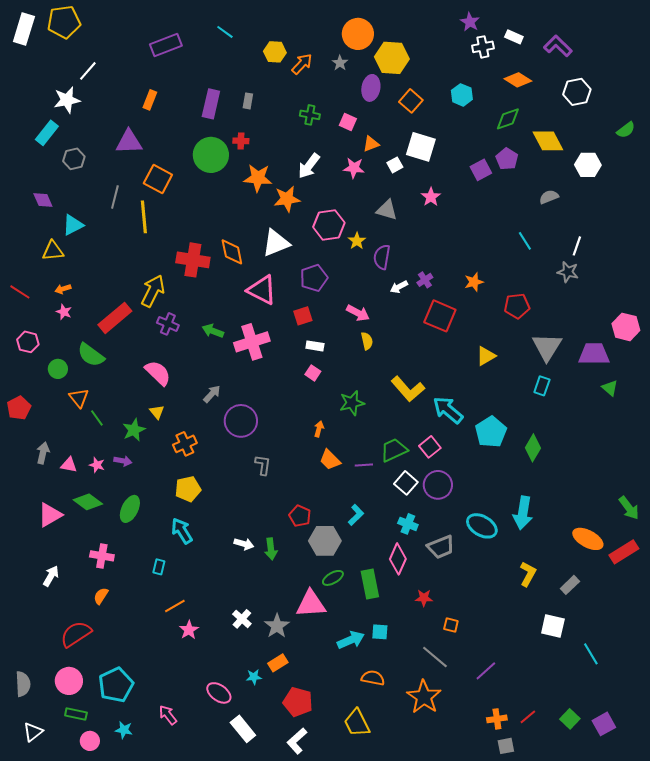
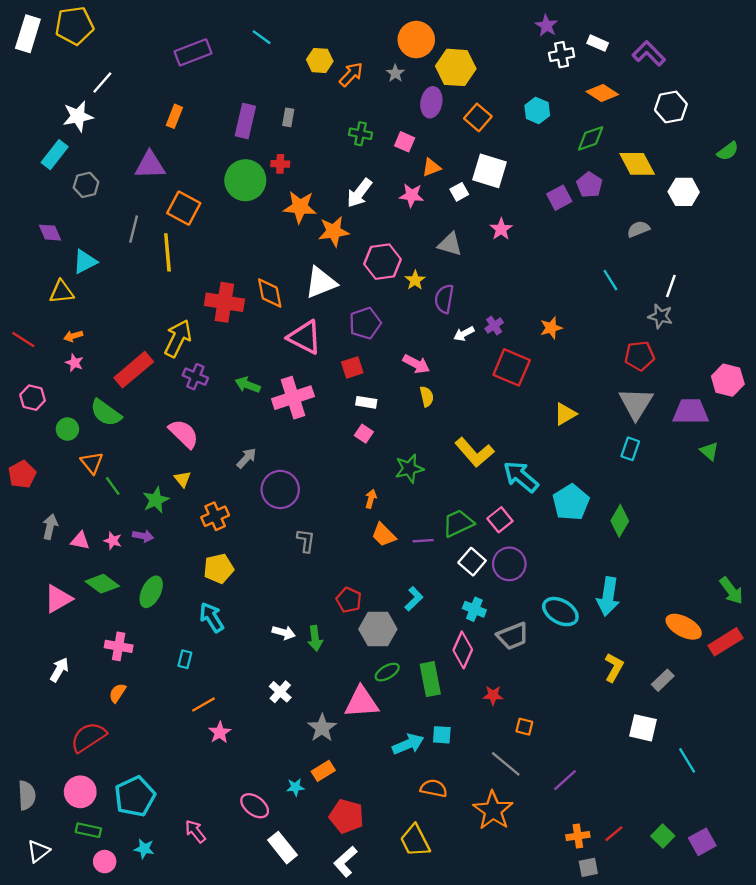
red pentagon: (517, 306) -> (639, 356), moved
white cross: (242, 619) -> (280, 692), moved

